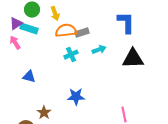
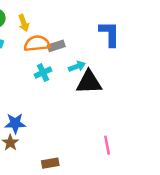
black triangle: (133, 59) -> (89, 82), moved
blue star: (76, 97) -> (15, 123), moved

